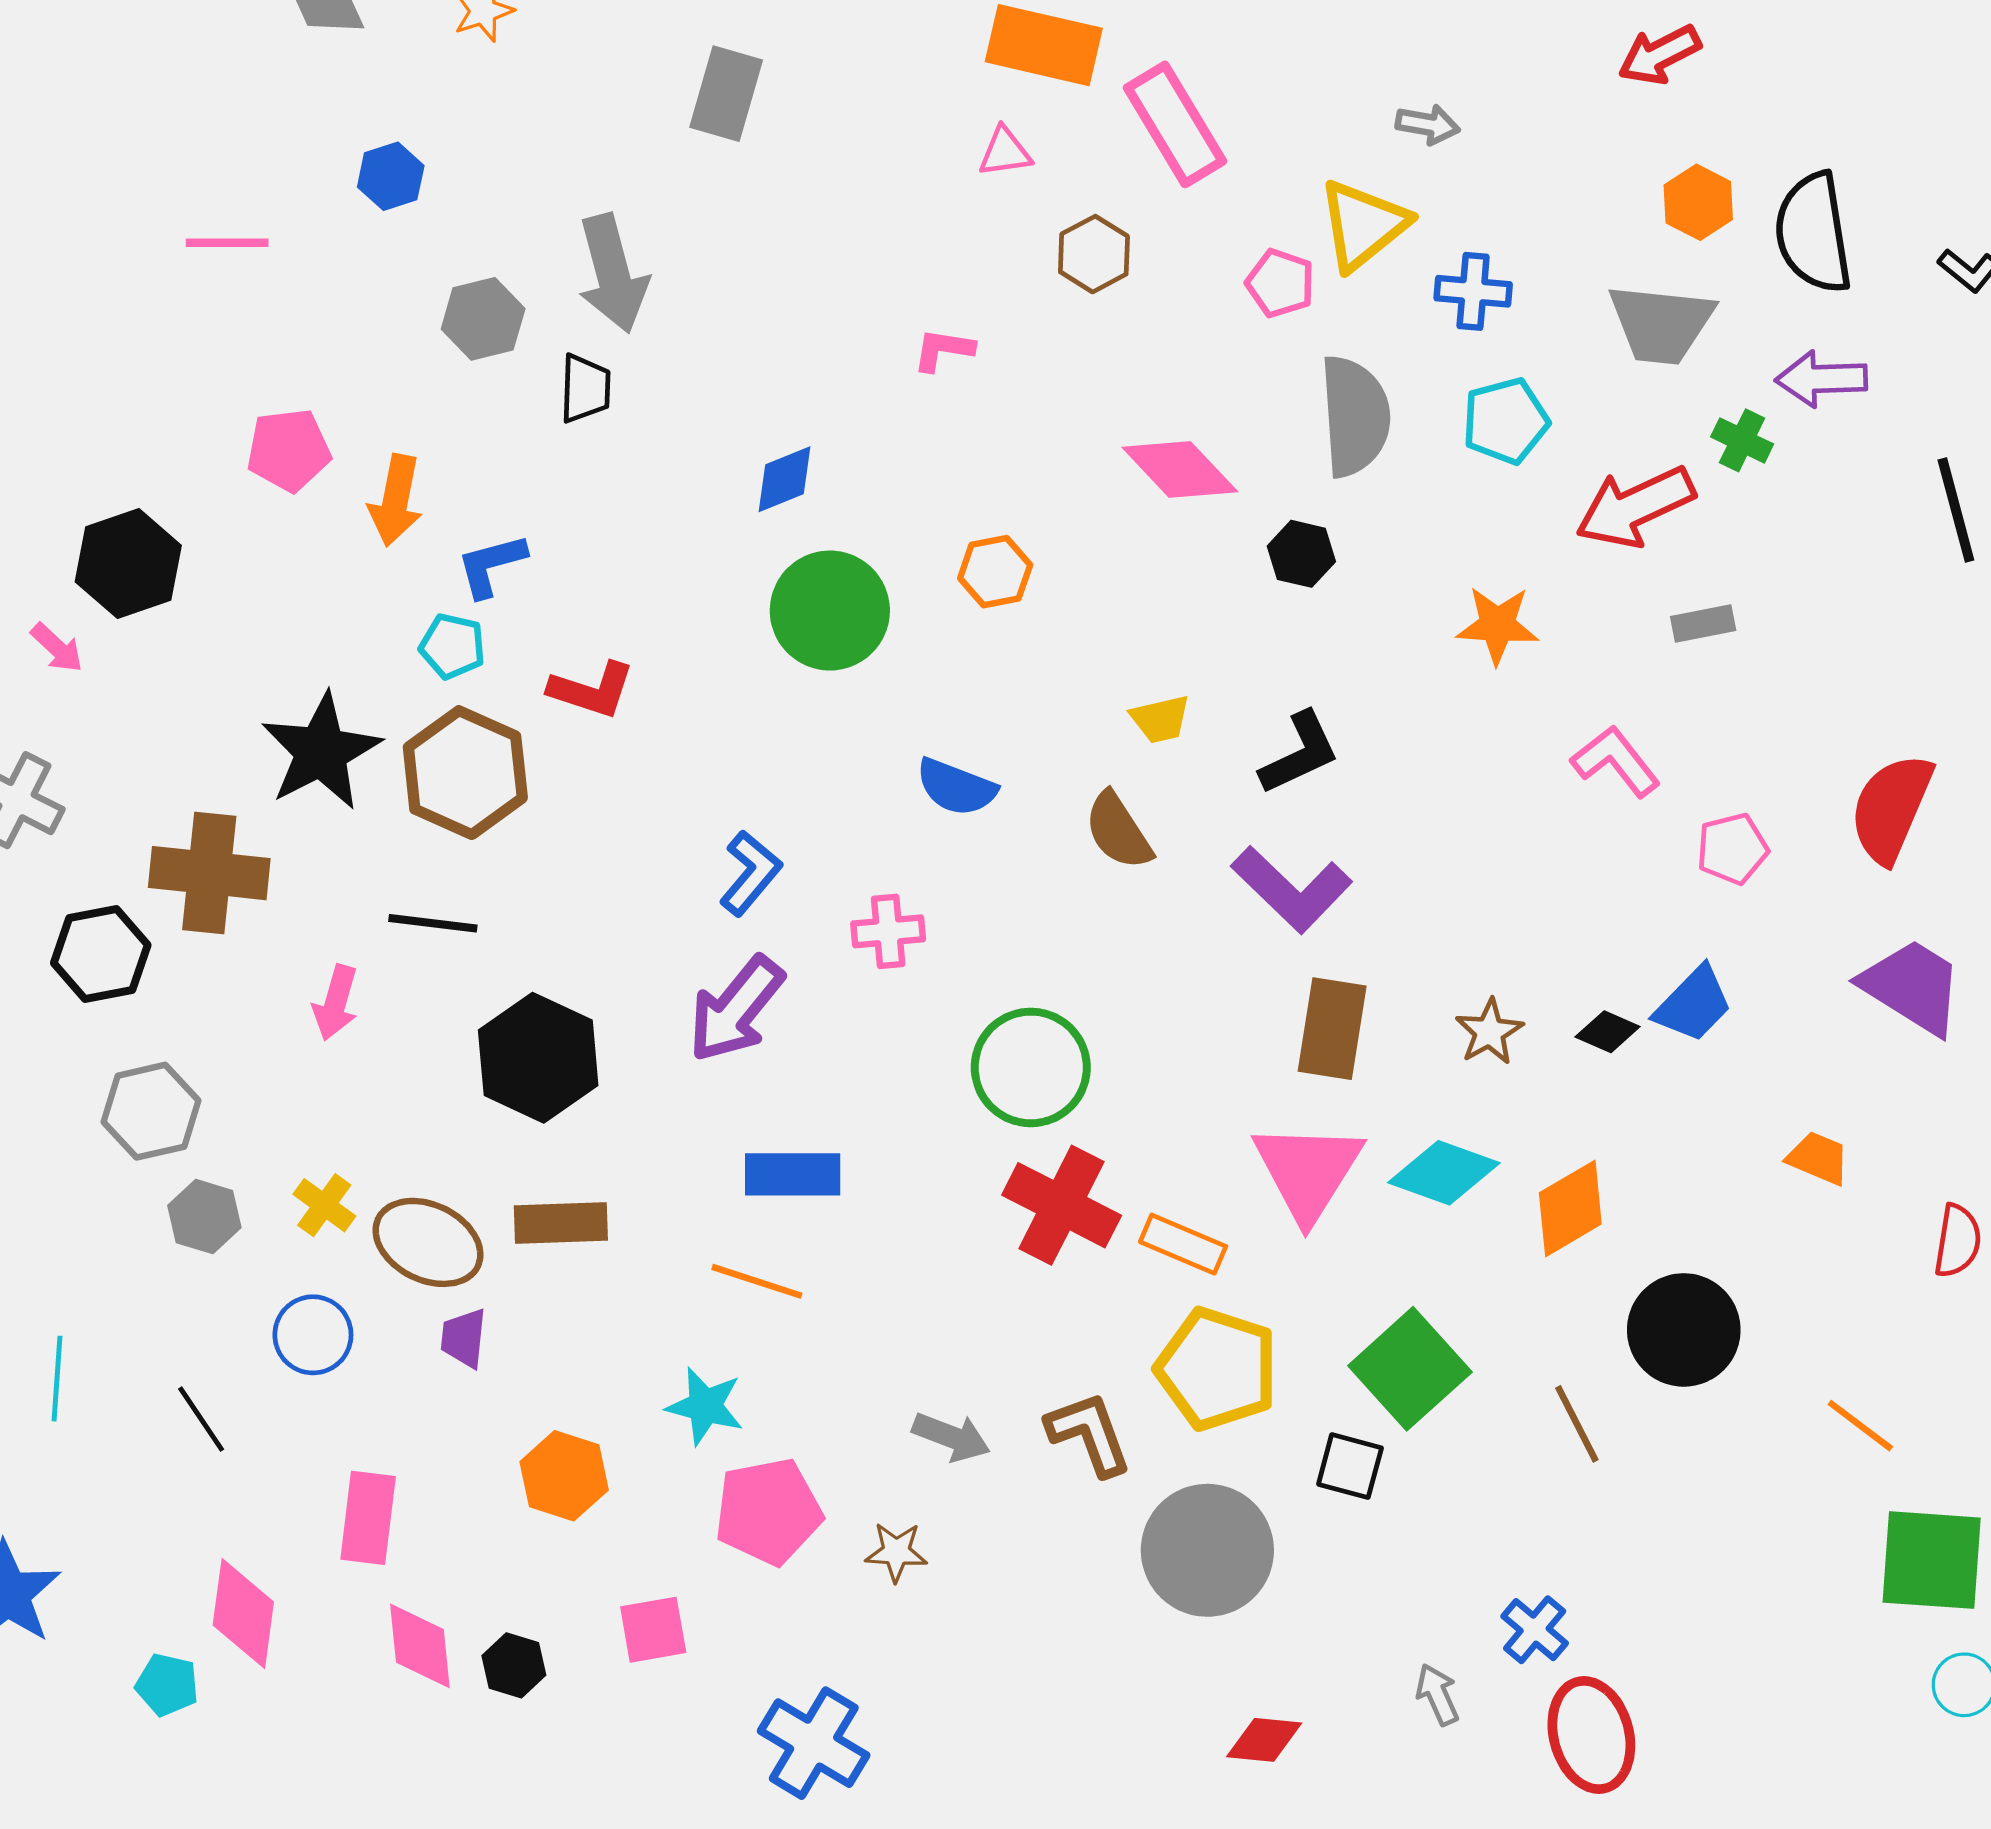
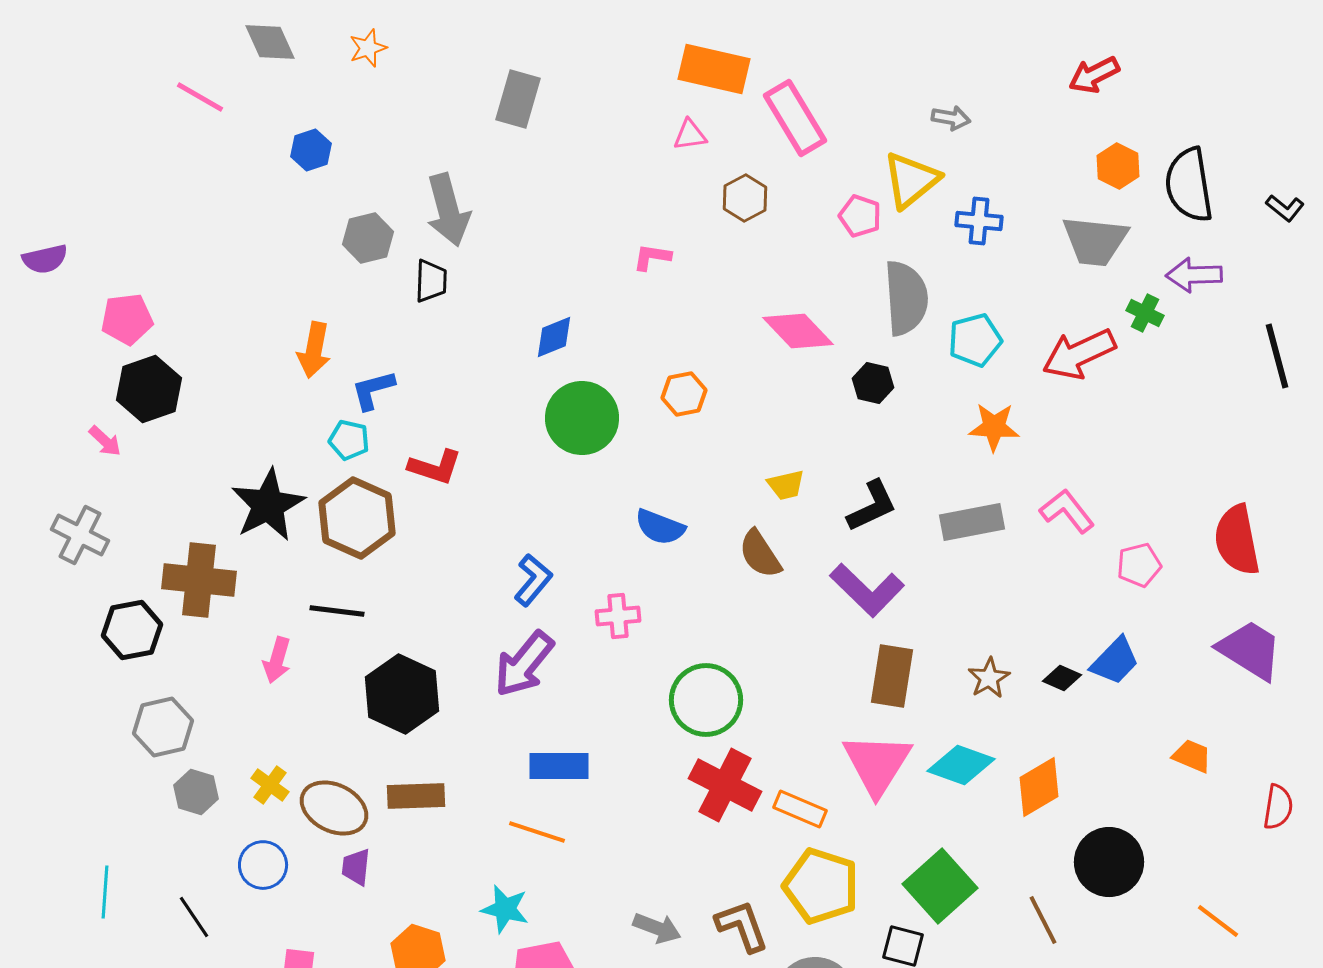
pink line: (227, 243) -> (200, 97), moved, turned 30
cyan pentagon: (1506, 421) -> (975, 340), moved
pink pentagon: (289, 450) -> (127, 319), moved
gray rectangle: (1703, 623) -> (972, 522), moved, size x1.6
red semicircle: (1891, 808) -> (1237, 540), turned -34

